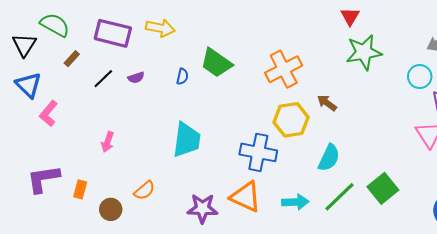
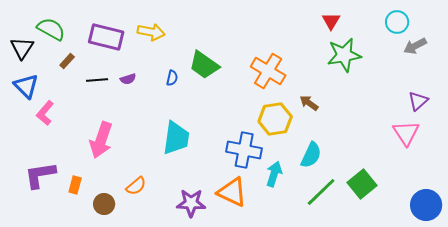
orange cross: (284, 69) -> (268, 71), turned -32
cyan circle: (420, 77) -> (397, 22), moved
black line: (103, 79) -> (97, 80), turned 40
pink arrow: (108, 142) -> (101, 140), size x1.8
cyan arrow: (295, 202) -> (274, 174), moved, turned -70

